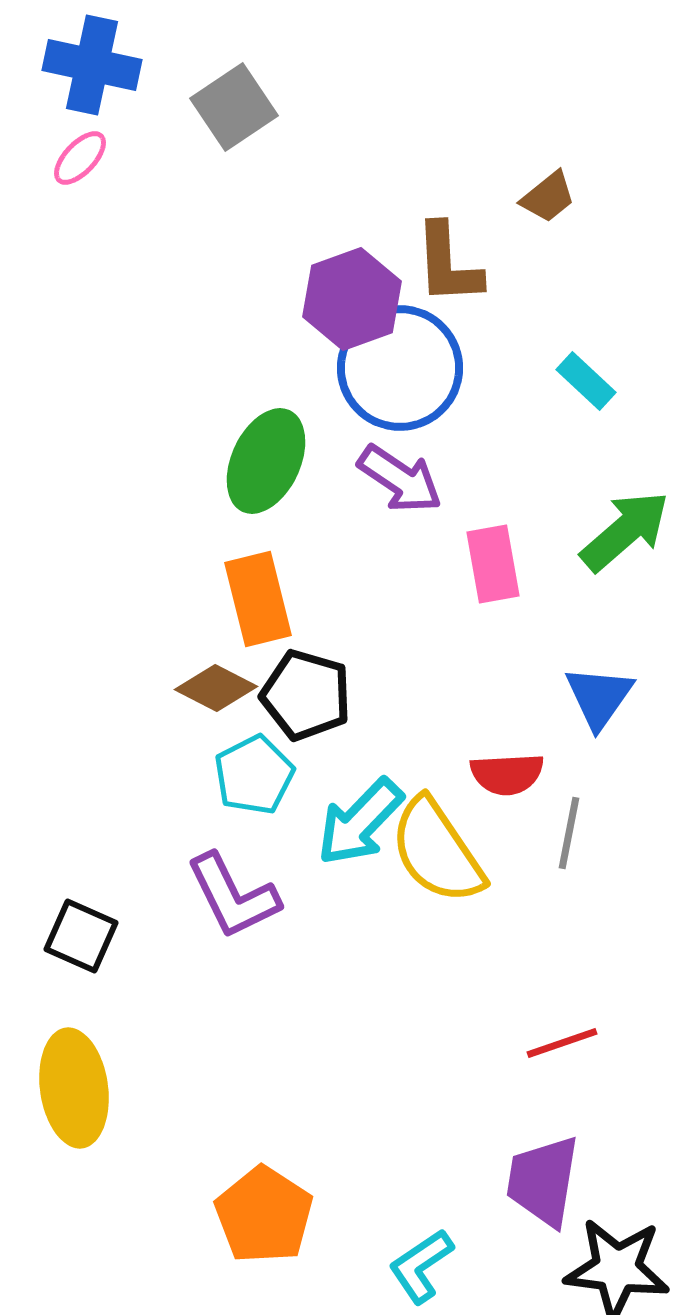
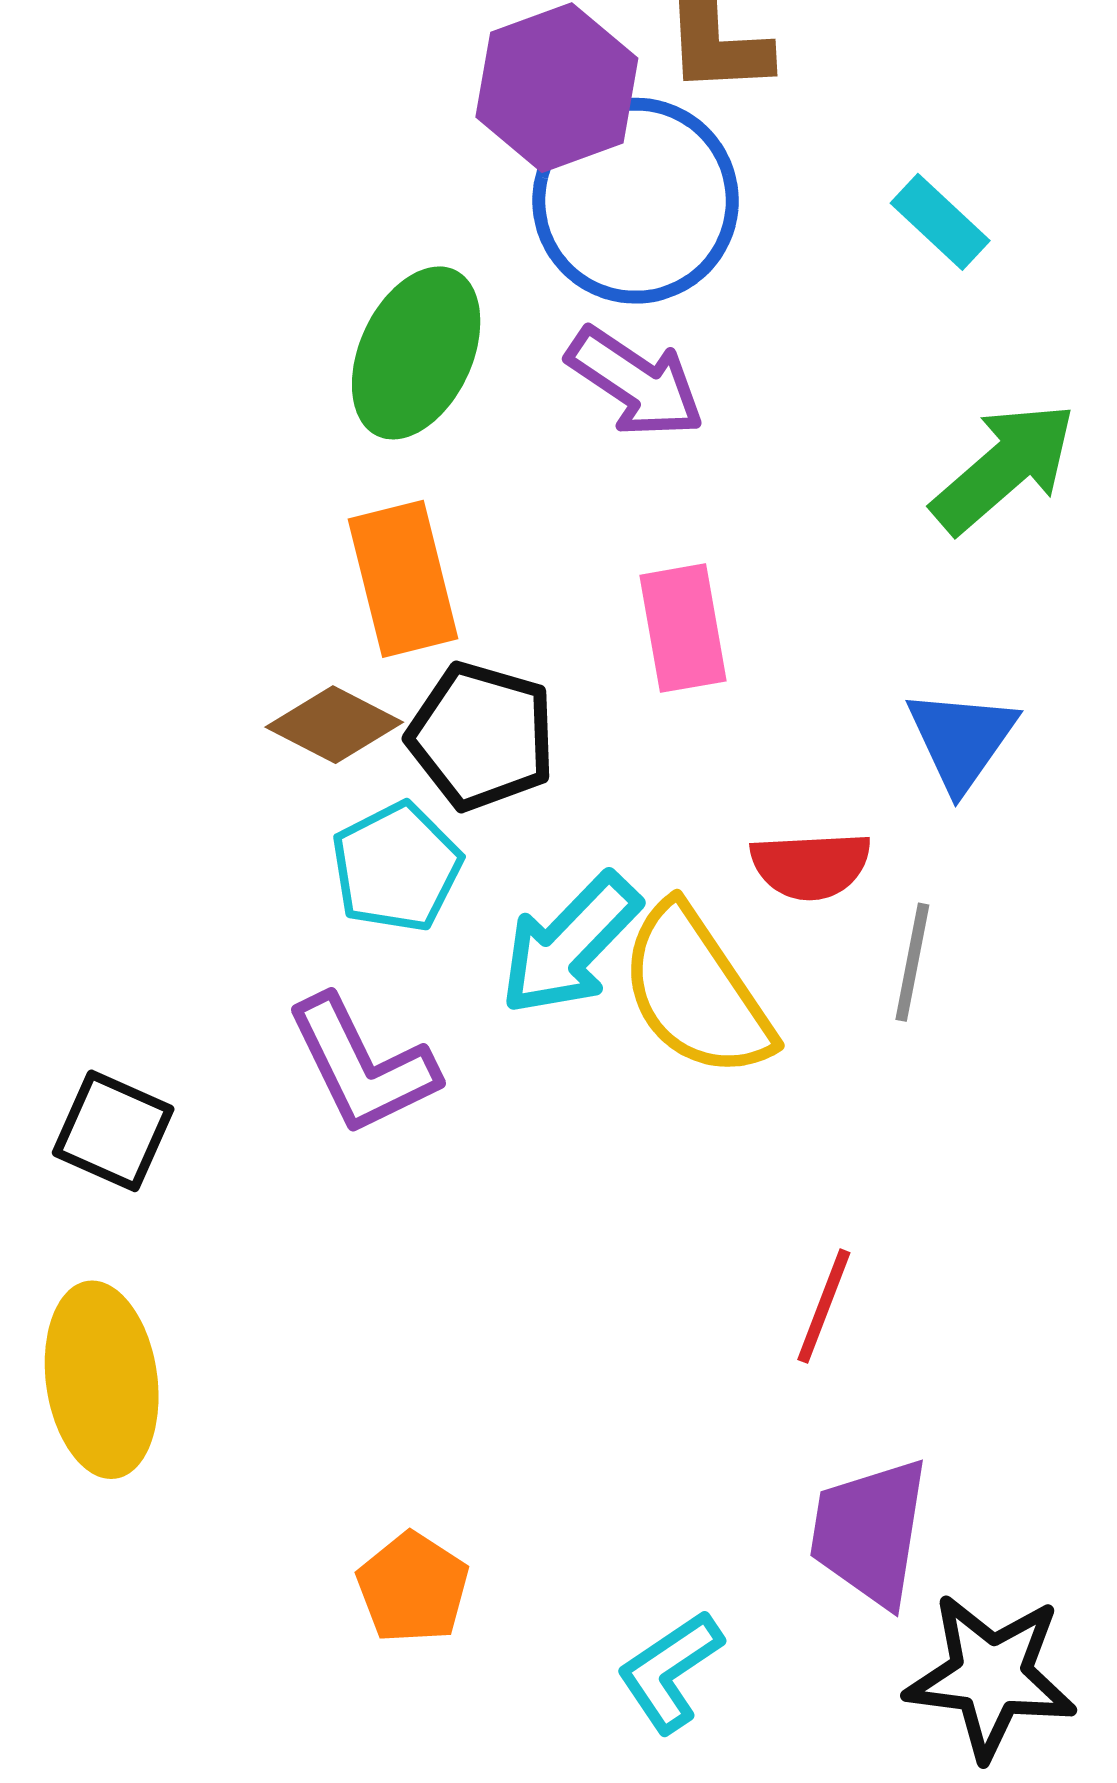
pink rectangle: (493, 564) -> (683, 628), moved
red line: (562, 1043) -> (824, 1306), moved, turned -50
orange pentagon: (264, 1215) -> (413, 1588), size x0.7

